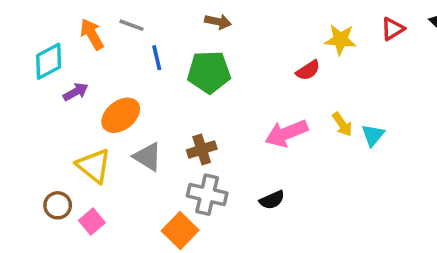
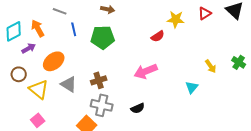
orange arrow: (92, 34) -> (38, 28), moved
yellow arrow: (342, 124) -> (211, 66), moved
cyan triangle: (373, 135) -> (192, 87), moved
brown circle: (58, 205) -> (19, 74), moved

